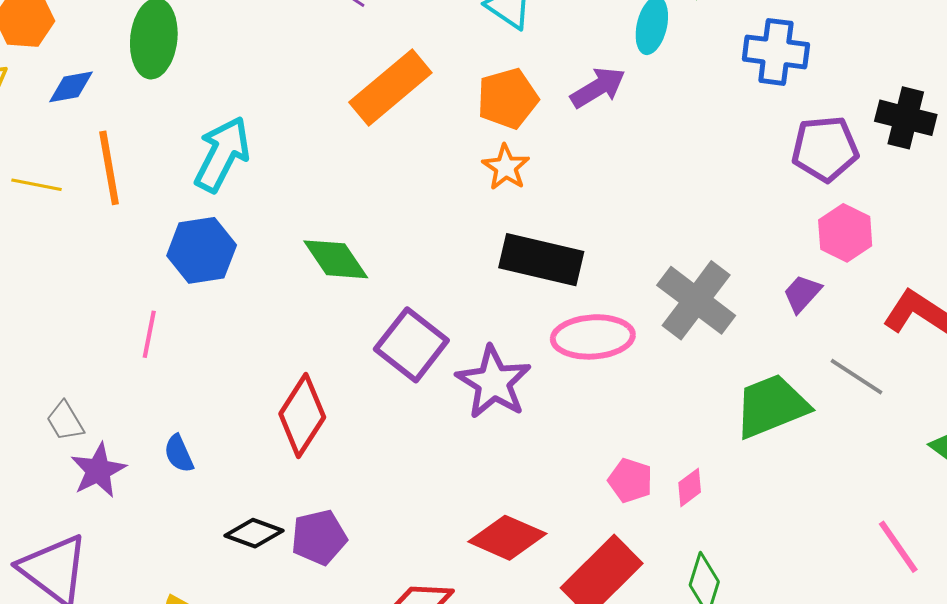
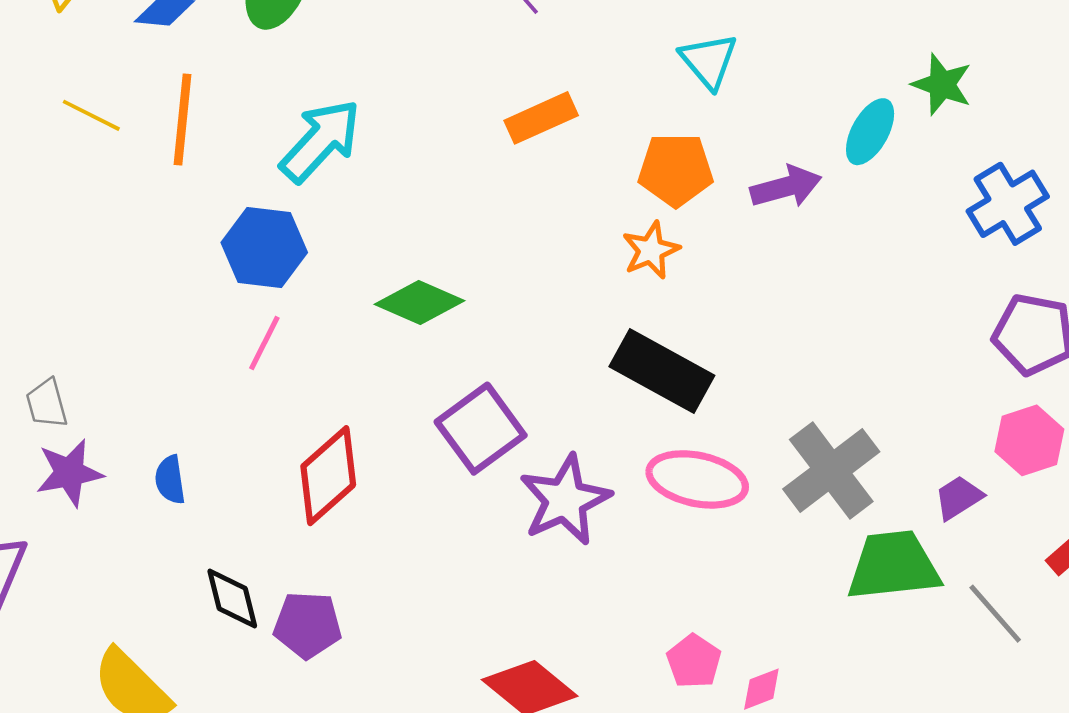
blue cross: (776, 52) -> (1008, 204), turned 36
orange rectangle: (390, 87) -> (541, 118), size x0.7
green diamond: (336, 259) -> (419, 303), turned -48
pink line: (149, 334) -> (264, 343), moved
green trapezoid: (771, 406) -> (893, 566), moved
black diamond: (254, 533) -> (232, 598), turned 40

